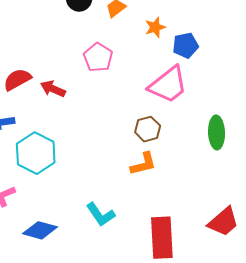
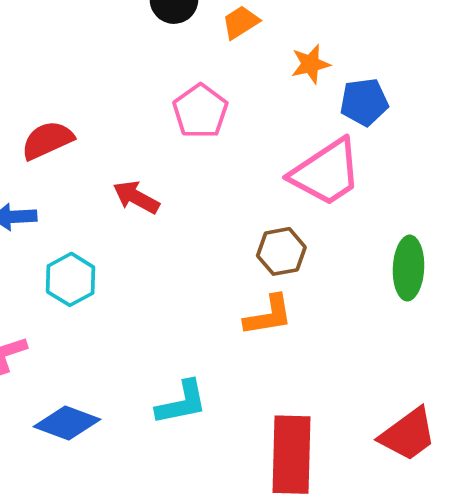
red arrow: (53, 89) -> (136, 197), moved
cyan hexagon: (36, 153) -> (71, 279), size x0.7
cyan L-shape: (101, 214) -> (182, 403), turned -72

